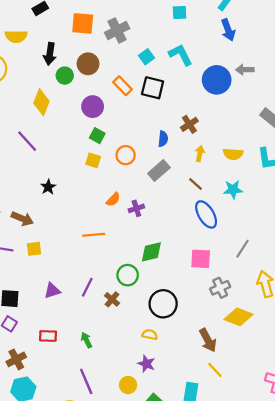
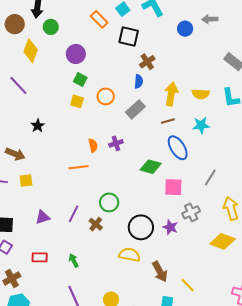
brown circle: (88, 64) -> (15, 24), moved
blue circle: (217, 80) -> (185, 29), size x0.6
orange rectangle: (122, 86) -> (99, 19), moved
brown cross: (189, 124) -> (147, 62), moved
yellow arrow: (200, 154) -> (171, 94), size x1.6
brown line: (195, 184) -> (168, 121), turned -56
orange semicircle: (113, 200) -> (93, 145), moved, turned -56
green diamond: (151, 252) -> (151, 167), moved, turned 30
yellow diamond: (239, 317) -> (223, 241), moved
yellow semicircle: (150, 335) -> (129, 255), size x1.5
brown arrow: (208, 340) -> (160, 272), moved
purple star: (146, 364) -> (170, 227), moved

